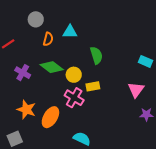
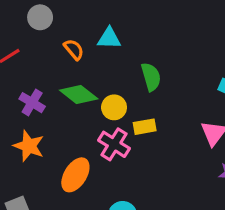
gray circle: (36, 19) -> (40, 17), moved
orange semicircle: (48, 39) -> (74, 49), turned -56
orange star: (26, 110) -> (29, 146), moved

